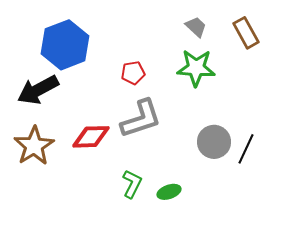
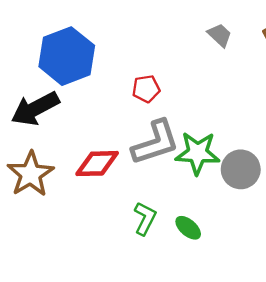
green star: (196, 68) -> (197, 153), moved
green ellipse: (169, 192) -> (188, 228), turned 60

